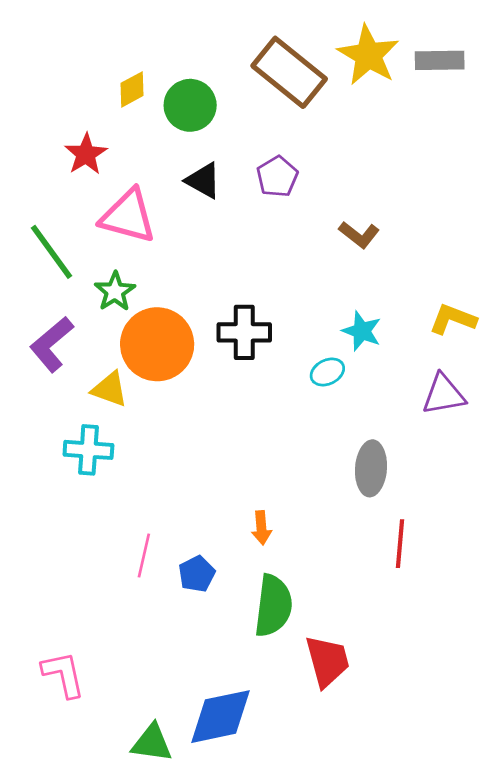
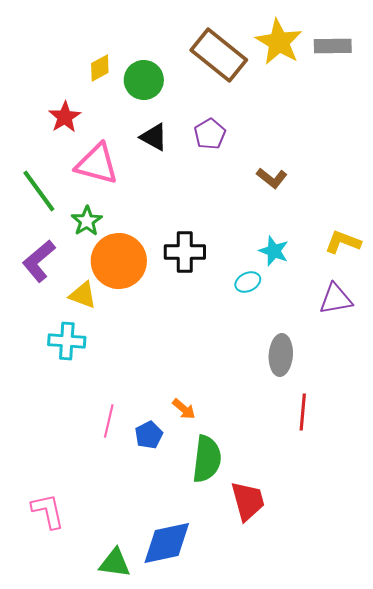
orange arrow: (261, 528) -> (184, 409), moved, turned -45

